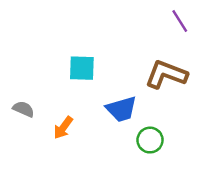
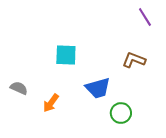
brown L-shape: (166, 74) -> (134, 60), size x0.7

